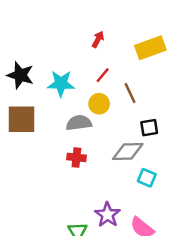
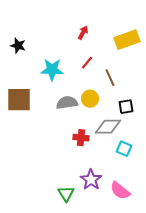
black star: (20, 75) -> (18, 46), moved, size x0.7
yellow circle: (99, 104) -> (90, 99), moved
red cross: (76, 157) -> (81, 138), moved

